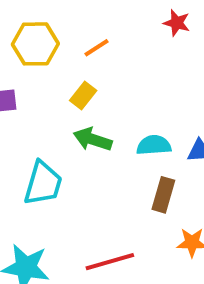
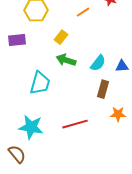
orange line: (96, 48) -> (83, 12), moved
cyan semicircle: (154, 145) -> (98, 63), turned 132

